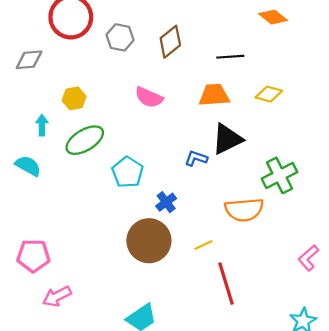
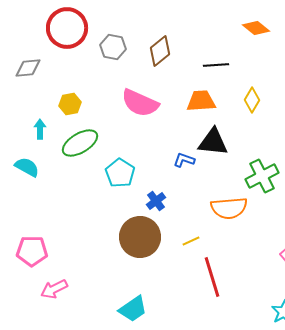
yellow diamond: (269, 94) -> (252, 100), turned -75
pink semicircle: (149, 97) -> (140, 103), size x1.4
black triangle: (227, 139) -> (213, 142), turned 32

